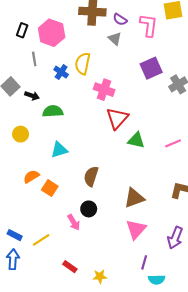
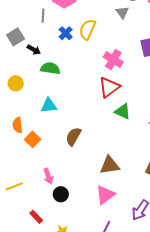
pink cross: (104, 90) -> (113, 60), moved
orange semicircle: (31, 176) -> (18, 125), turned -77
black circle: (89, 209) -> (61, 194), moved

